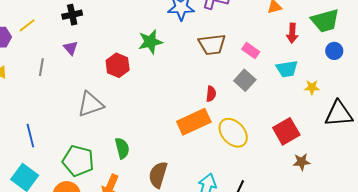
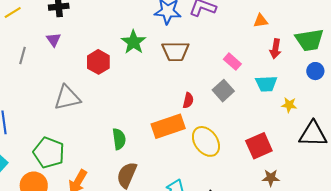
green star: (150, 42) -> (133, 42), turned -30
brown trapezoid: (212, 44) -> (175, 51), moved
green semicircle: (122, 148) -> (119, 139), moved

